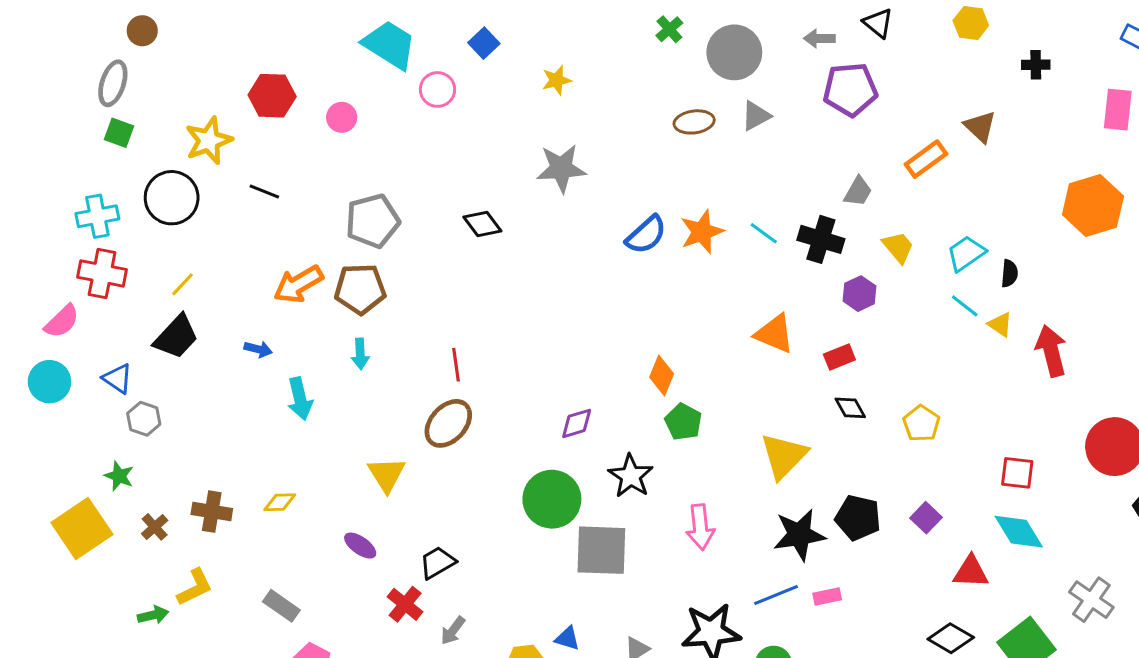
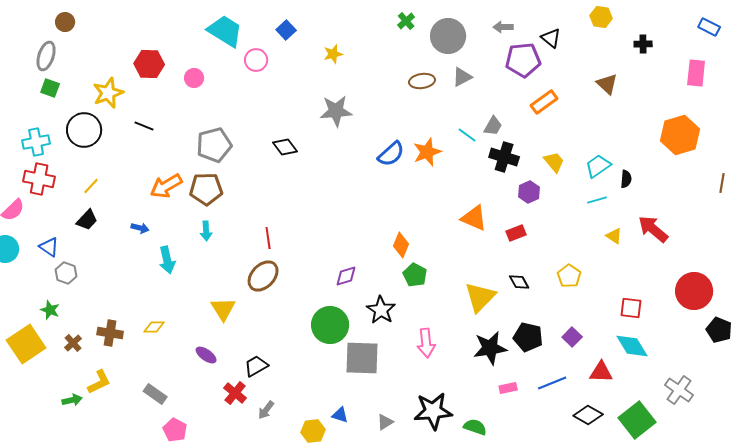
black triangle: (878, 23) -> (551, 38), moved
orange rectangle: (926, 159) -> (544, 102), moved
gray trapezoid: (858, 192) -> (493, 126), moved
cyan line: (764, 233) -> (467, 135), moved
cyan line: (965, 306) -> (597, 200), turned -54
yellow triangle: (1000, 324) -> (614, 236), moved
black trapezoid: (176, 337) -> (87, 220), size x0.7
red arrow: (1051, 351) -> (653, 229), turned -36
black diamond: (850, 408) -> (519, 282), moved
blue line: (776, 595) -> (552, 383), moved

